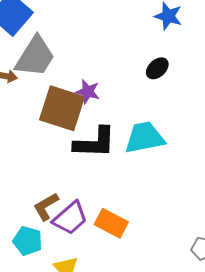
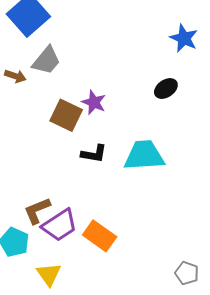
gray trapezoid: (35, 57) -> (46, 61), size x0.7
brown square: (62, 108) -> (66, 115), size x0.7
black L-shape: (95, 143) -> (94, 154), size x0.6

